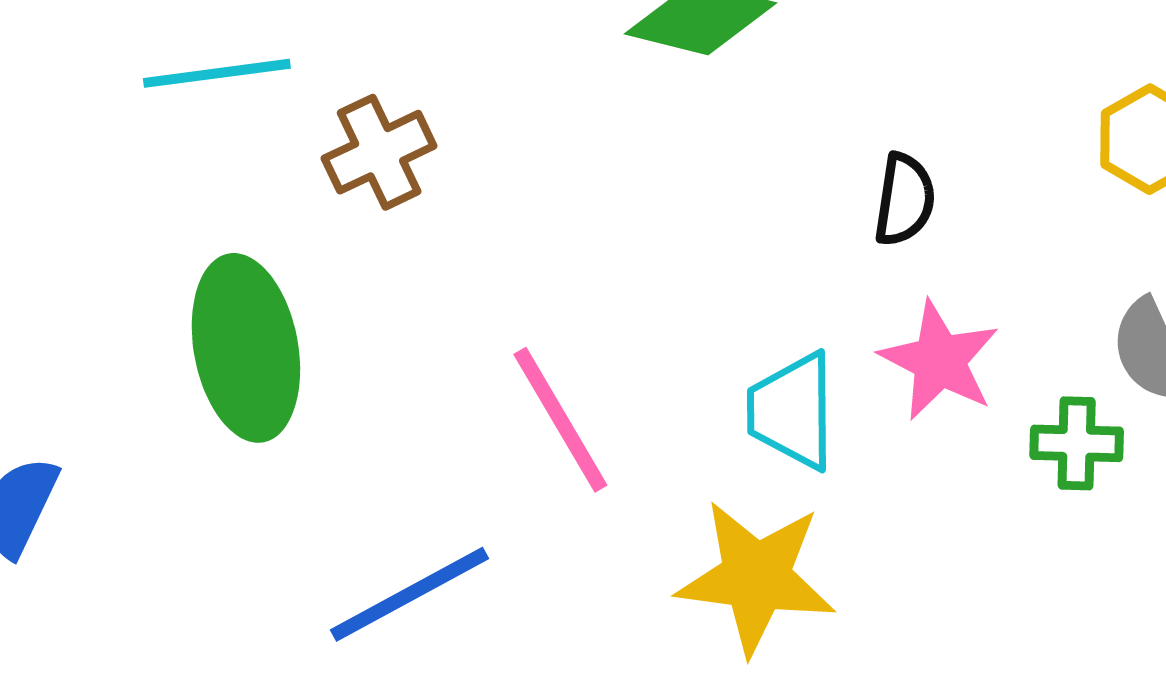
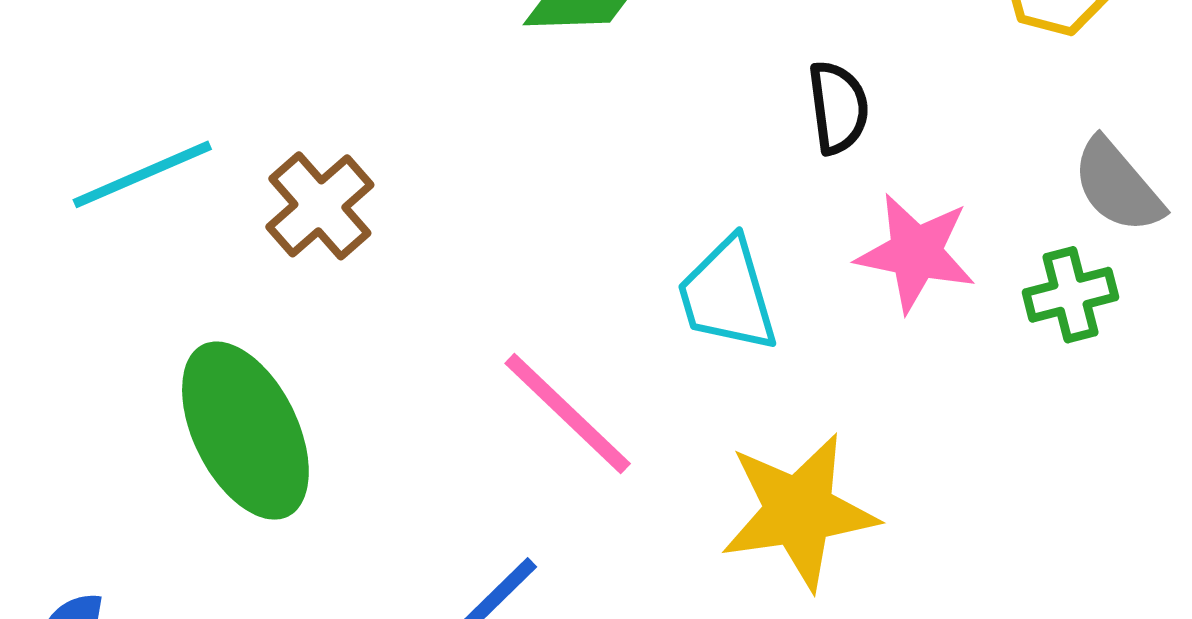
cyan trapezoid: (792, 411) -> (727, 295), moved

